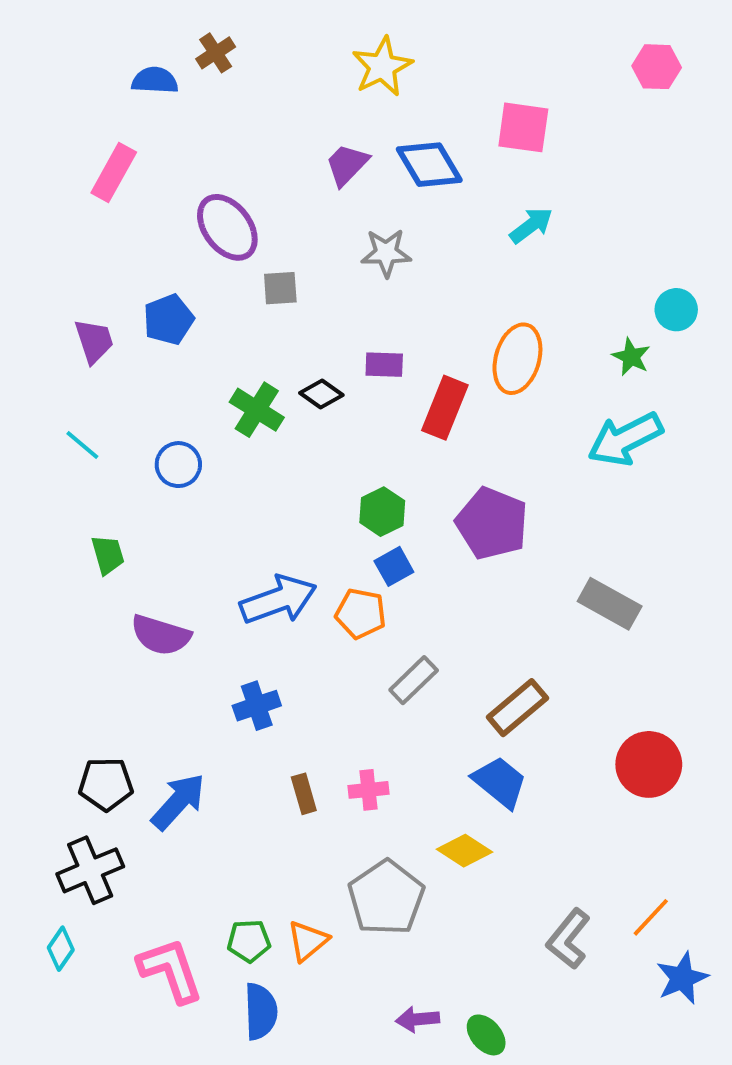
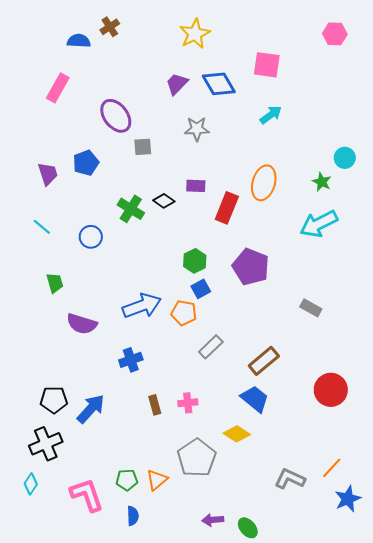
gray rectangle: (610, 604) -> (311, 308), size x0.7
gray L-shape: (568, 939) -> (290, 479), turned 76
blue semicircle: (261, 1011) -> (133, 516), size x0.7

